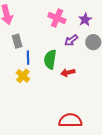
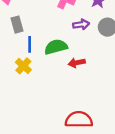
purple arrow: (71, 40) -> (81, 25), turned -152
green semicircle: (50, 59) -> (56, 47), turned 66

